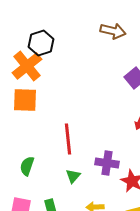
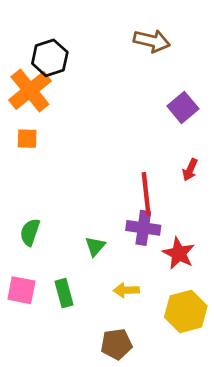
orange square: (25, 100) -> (27, 139), size x0.6
red line: (68, 139) -> (146, 194), moved

